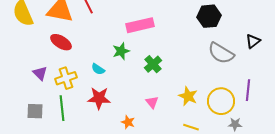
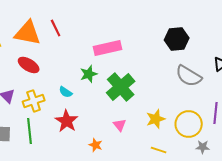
green cross: (153, 64) -> (121, 87), size x1.6
yellow star: (188, 96) -> (156, 119), turned 30
red star: (99, 98) -> (67, 121), turned 30

